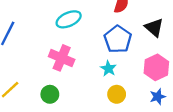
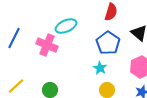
pink cross: (62, 58) -> (47, 45), moved

